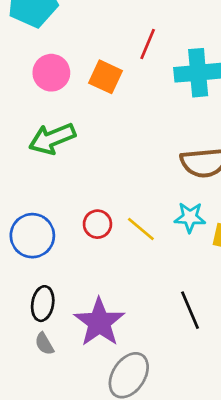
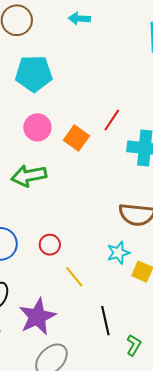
cyan star: (190, 217) -> (118, 253), turned -30
yellow line: (141, 229) -> (74, 277), moved

